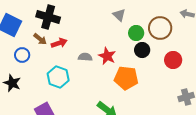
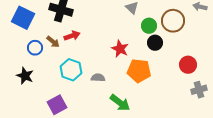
brown arrow: (40, 39) -> (53, 42), moved
gray semicircle: (85, 57) -> (98, 78), moved
red circle: (173, 60) -> (188, 65), moved

